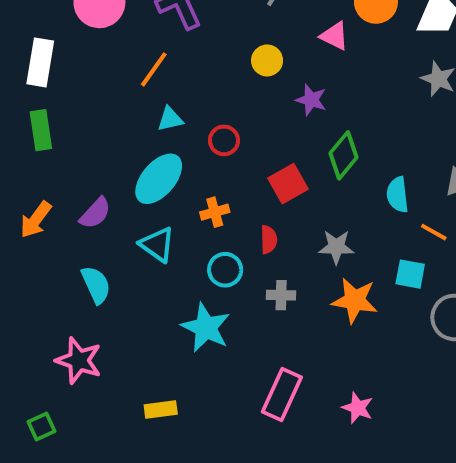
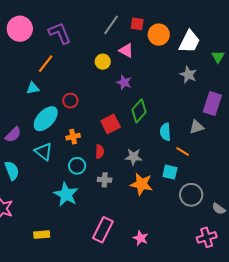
pink triangle: (334, 36) -> (126, 50), moved
cyan triangle: (170, 119) -> (33, 88), moved
red circle: (224, 140) -> (70, 101), moved

